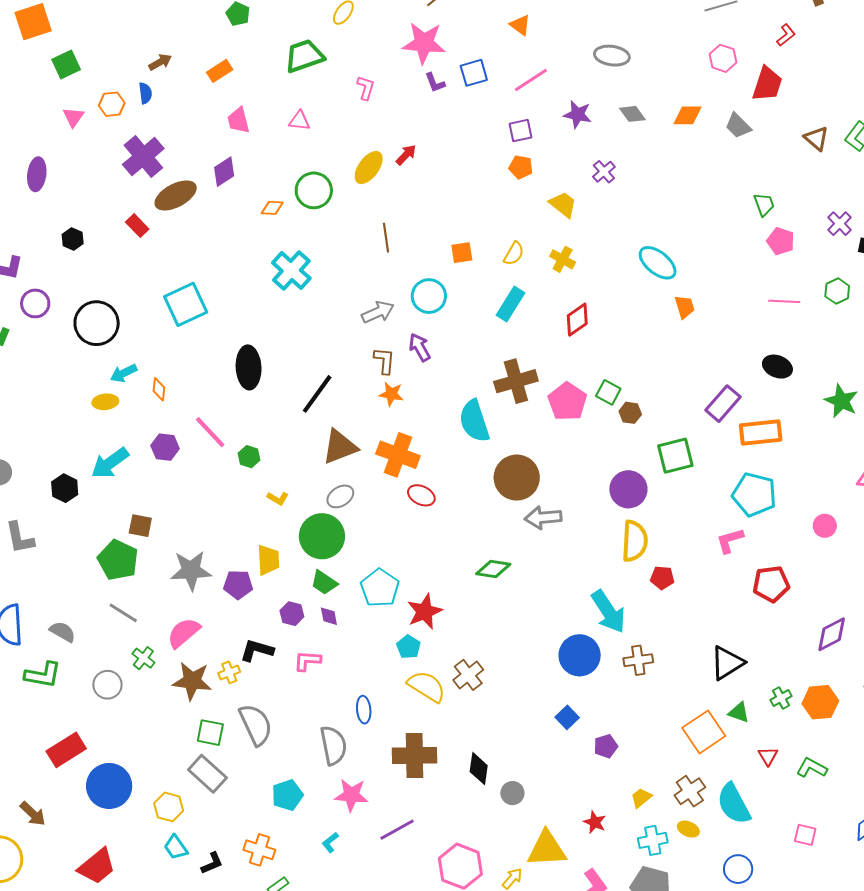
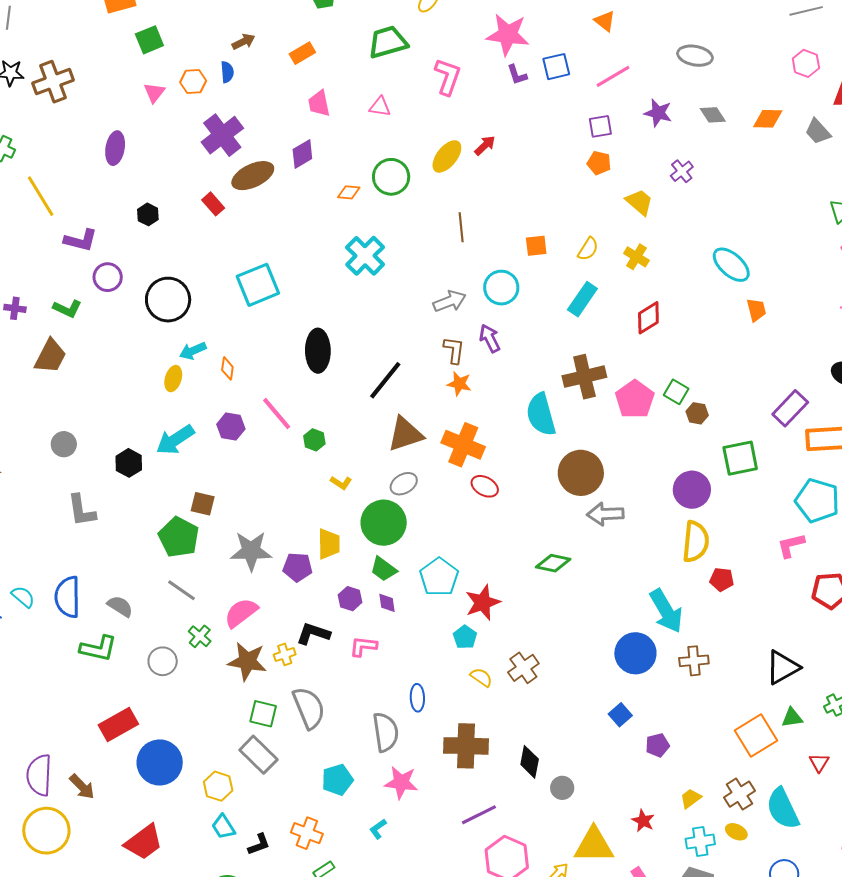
pink L-shape: (366, 88) -> (448, 77), size x1.5
yellow ellipse: (105, 402) -> (173, 379), turned -70
yellow semicircle: (427, 686) -> (481, 677), size x0.6
green triangle: (739, 713) -> (792, 718), turned -30
purple line: (397, 830) -> (479, 815), moved

